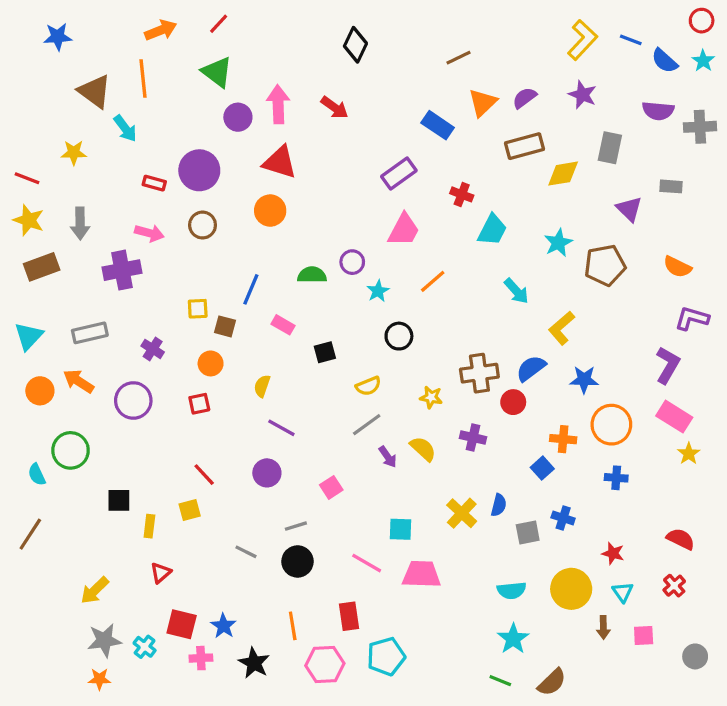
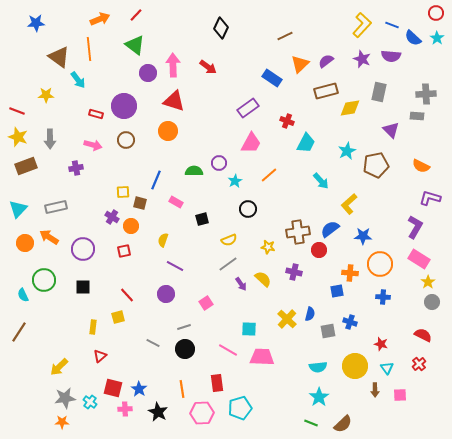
purple semicircle: (658, 111) -> (391, 56), moved
gray cross: (700, 127) -> (426, 94), moved
purple cross: (122, 270) -> (76, 168), size x0.6
purple cross: (153, 349) -> (112, 217), moved
blue square: (542, 468) -> (337, 291), turned 32
black square: (119, 500) -> (83, 287), moved
gray circle: (695, 656) -> (432, 302), moved

